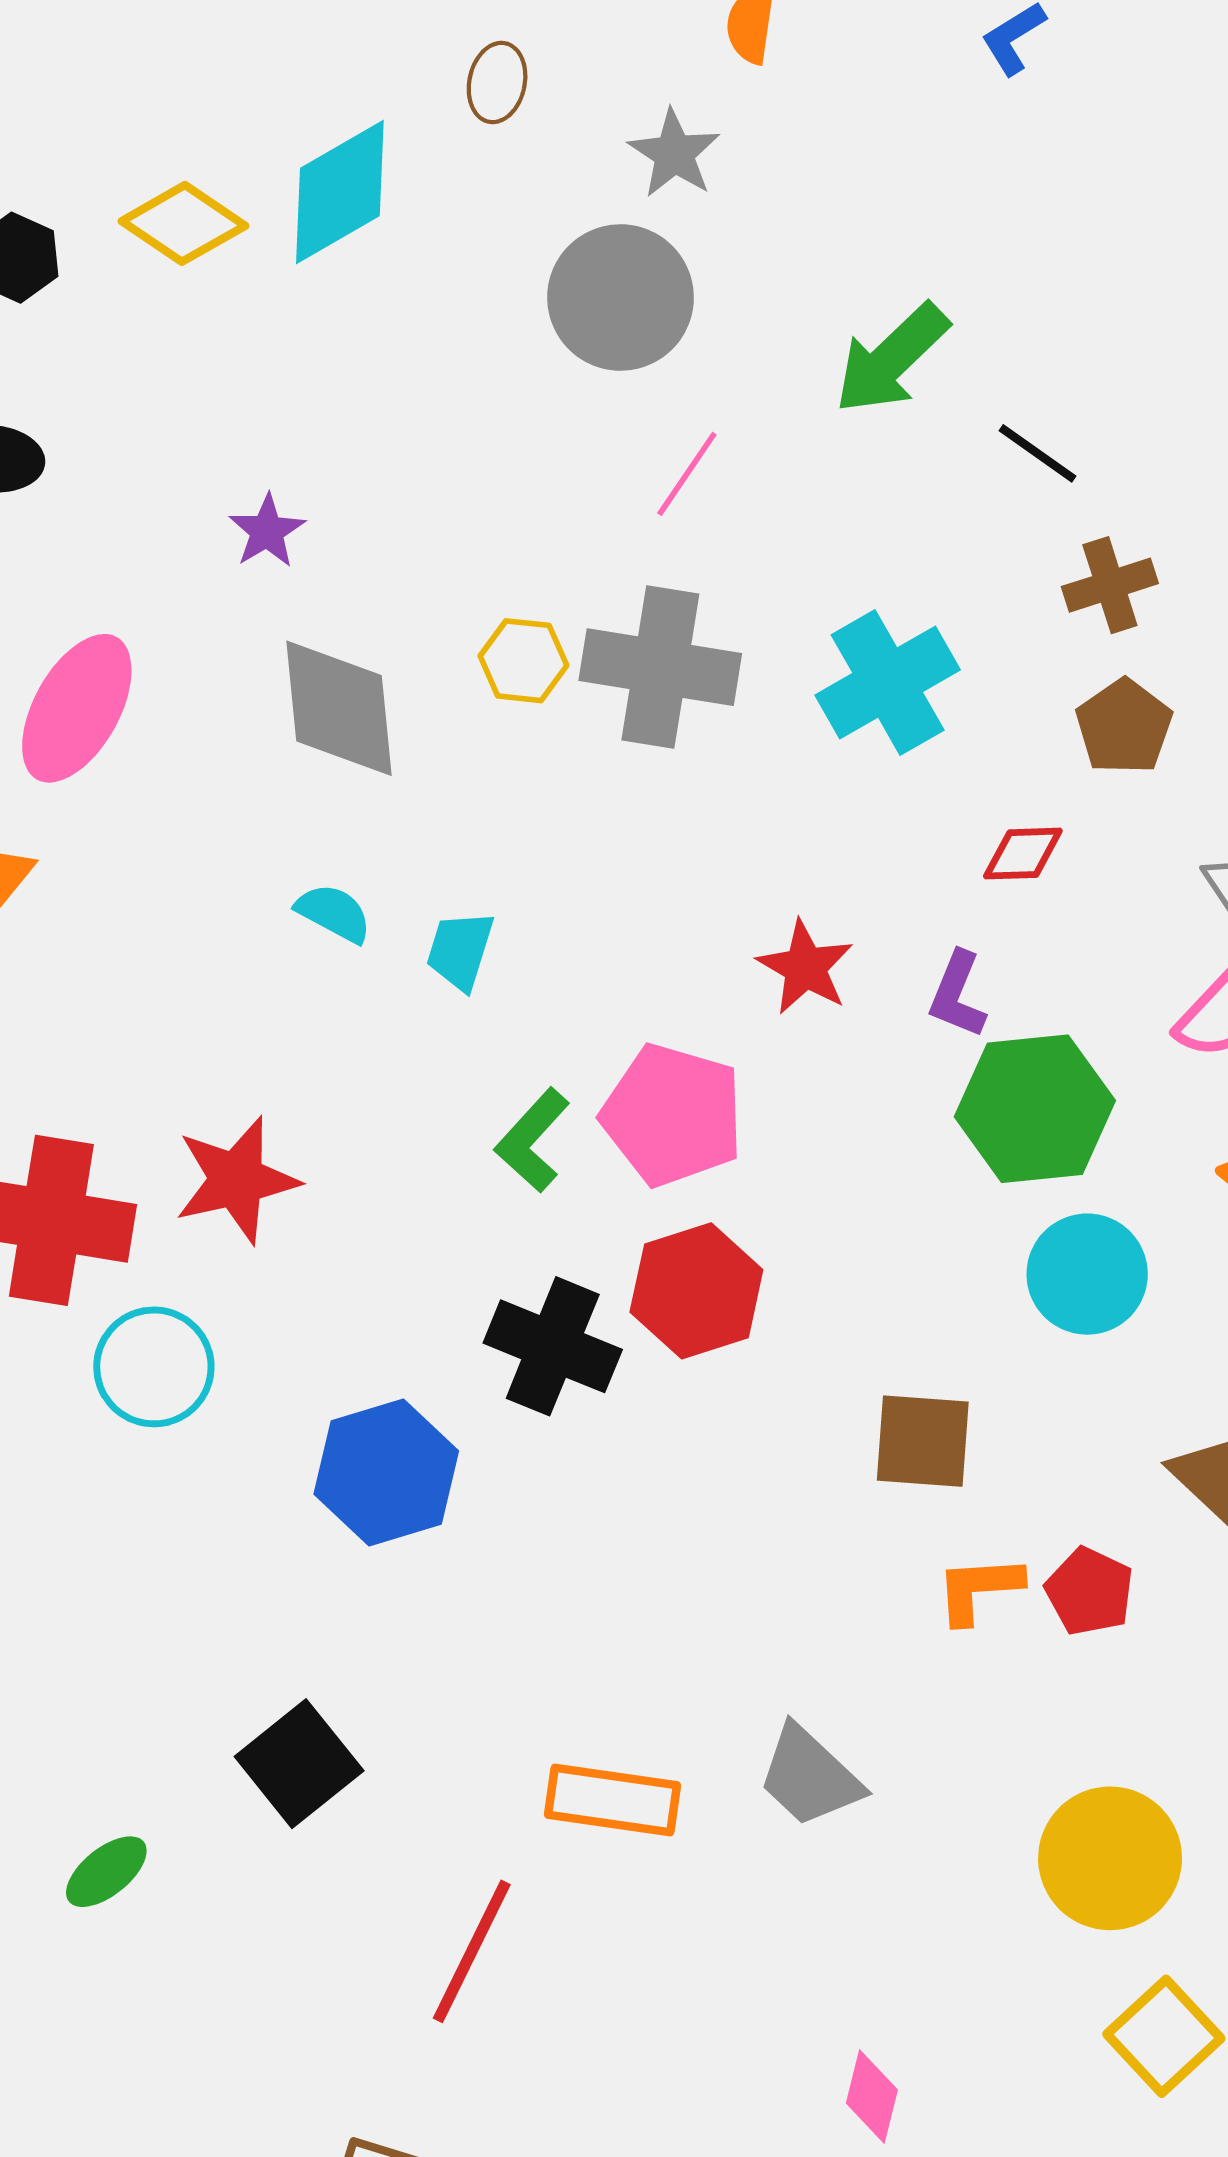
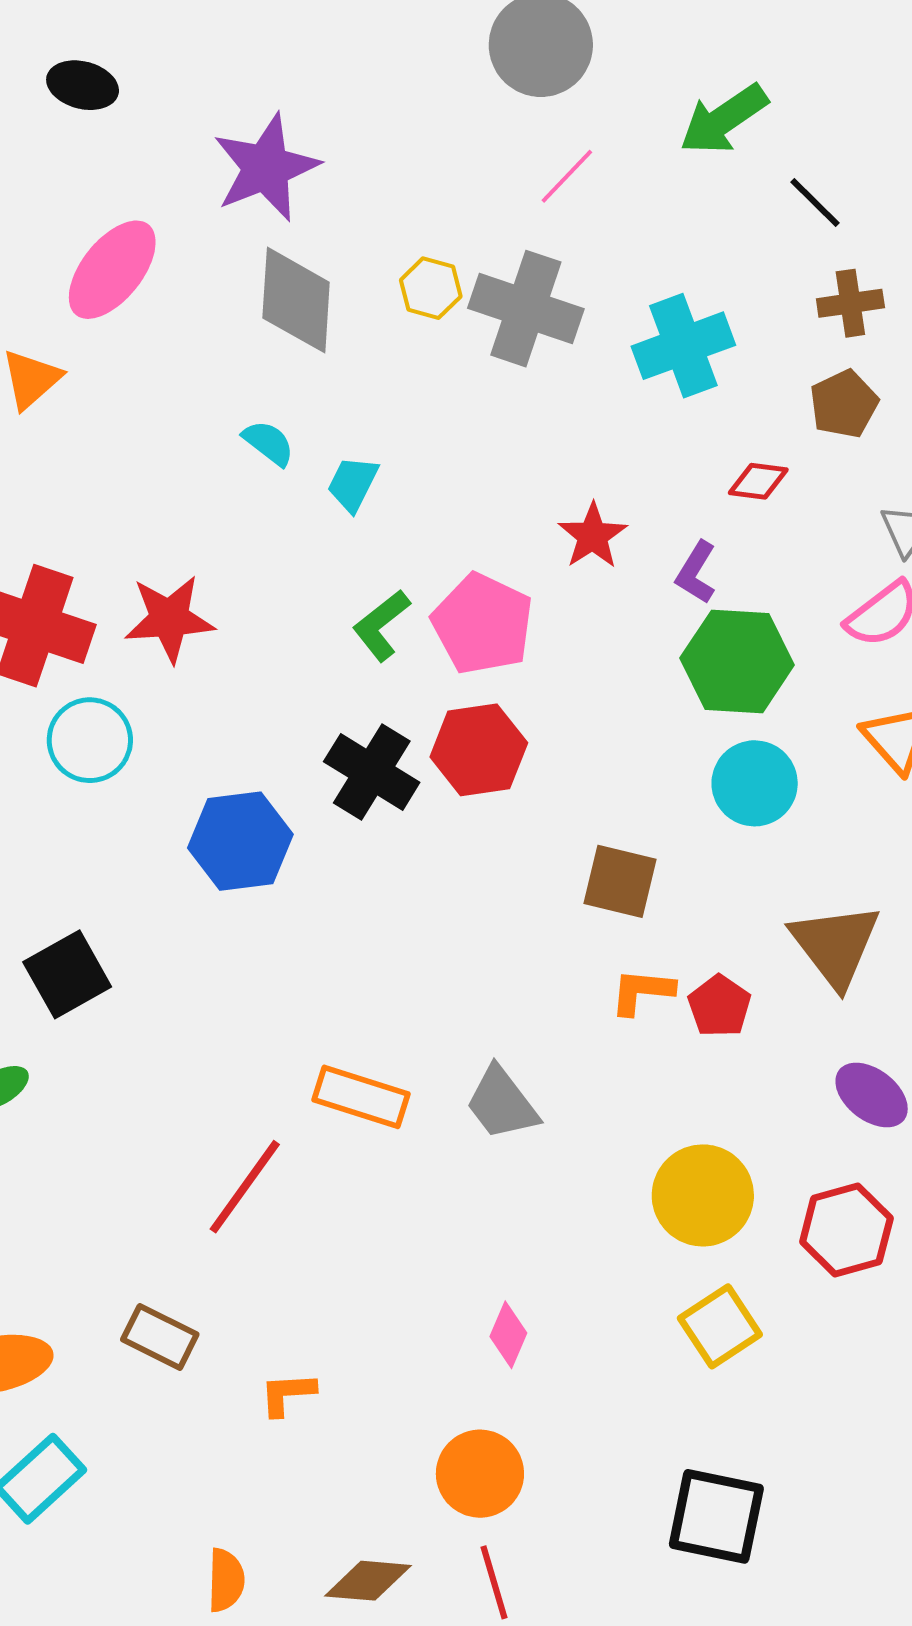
purple star: (267, 531) -> (266, 168), size x2.0
black square: (299, 1764) -> (67, 974), moved

